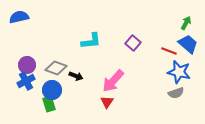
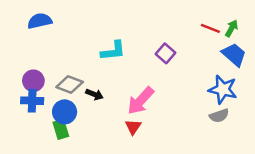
blue semicircle: (19, 17) -> (40, 21), moved
red line: (169, 51) -> (210, 28), moved
blue cross: (26, 81) -> (32, 101), turned 30

